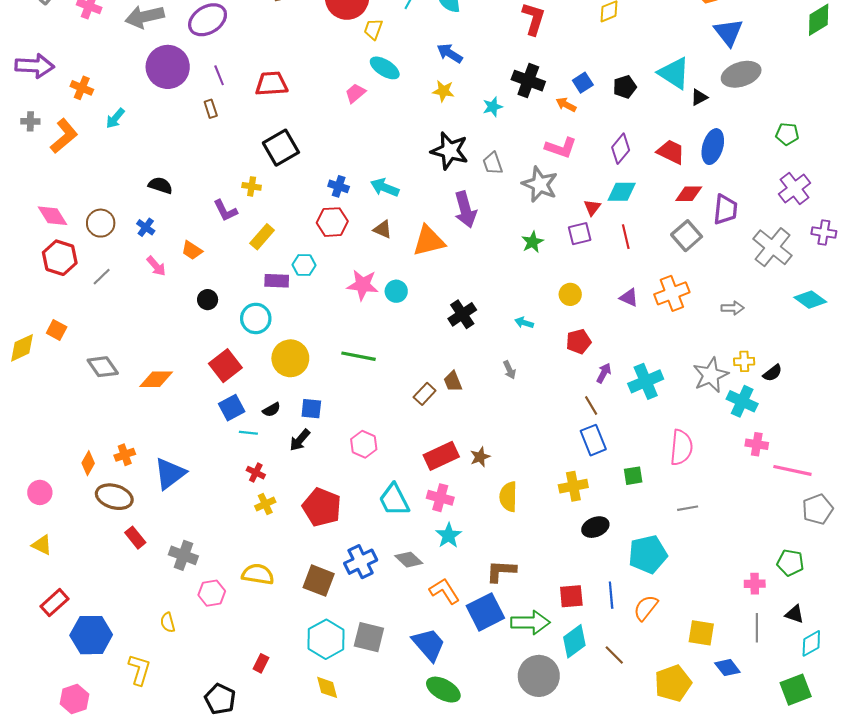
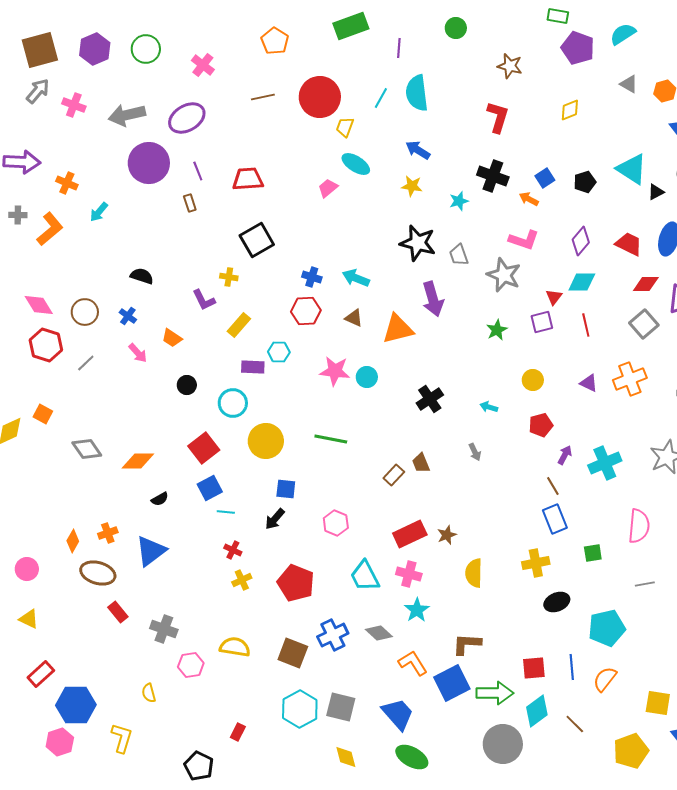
black semicircle: (271, 410) -> (160, 499), moved
yellow diamond: (327, 687) -> (346, 757), moved
pink hexagon: (74, 699) -> (60, 742), moved

